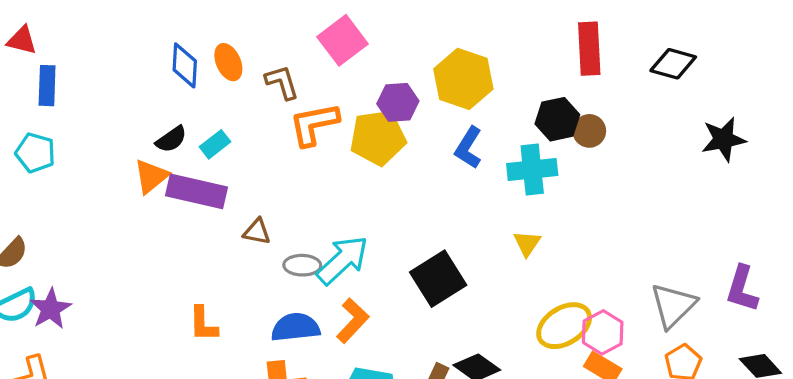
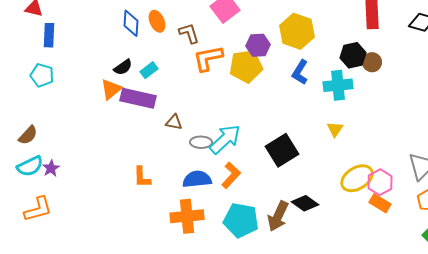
purple star: (50, 309) -> (51, 168), size x0.7

